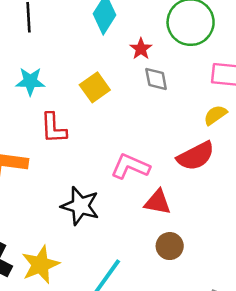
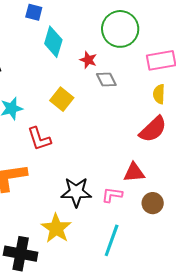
yellow semicircle: (215, 115) -> (159, 94), turned -36
pink L-shape: (130, 166) -> (112, 195), moved, size x0.7
yellow star: (40, 265) -> (56, 228), moved

